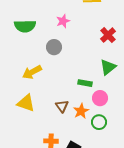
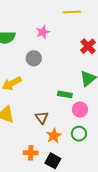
orange star: (81, 111) -> (54, 136), moved

